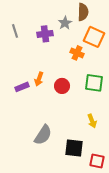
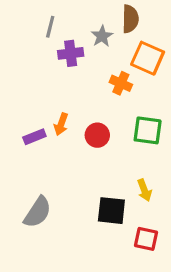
gray line: (15, 31) -> (50, 27), moved, turned 32
gray semicircle: (43, 135) -> (38, 212), moved
black square: (74, 148) -> (111, 211), moved
red square: (97, 161) -> (146, 239), moved

